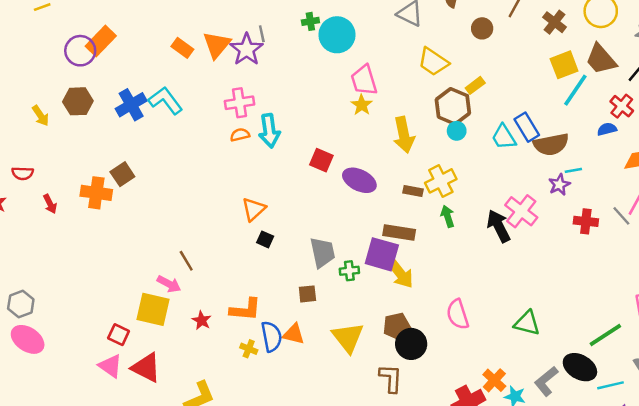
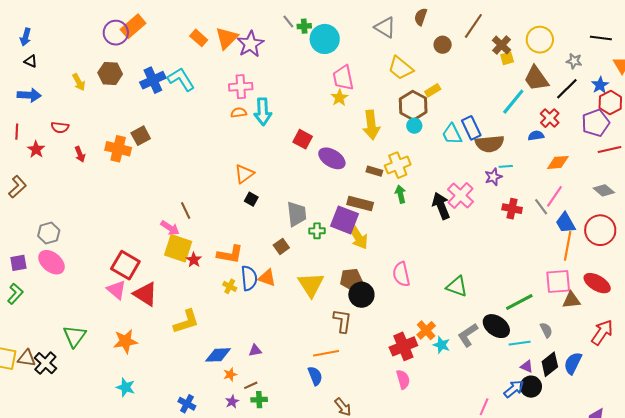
gray line: (262, 34) -> (288, 22), moved, turned -32
yellow square: (564, 65) -> (507, 58), moved, size x0.6
brown square: (307, 294) -> (281, 246), turned -35
yellow square: (153, 309) -> (178, 248), moved
red square: (119, 335) -> (125, 265), size x1.6

